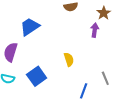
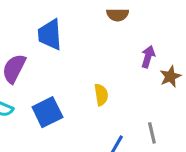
brown star: (104, 13) -> (170, 76), moved
blue trapezoid: (30, 27) -> (50, 35), turned -70

